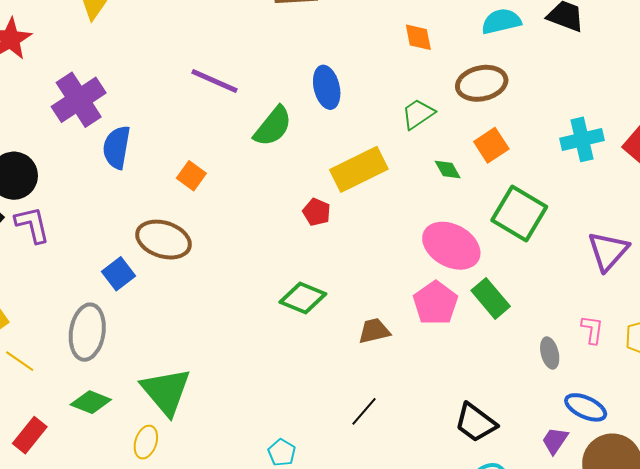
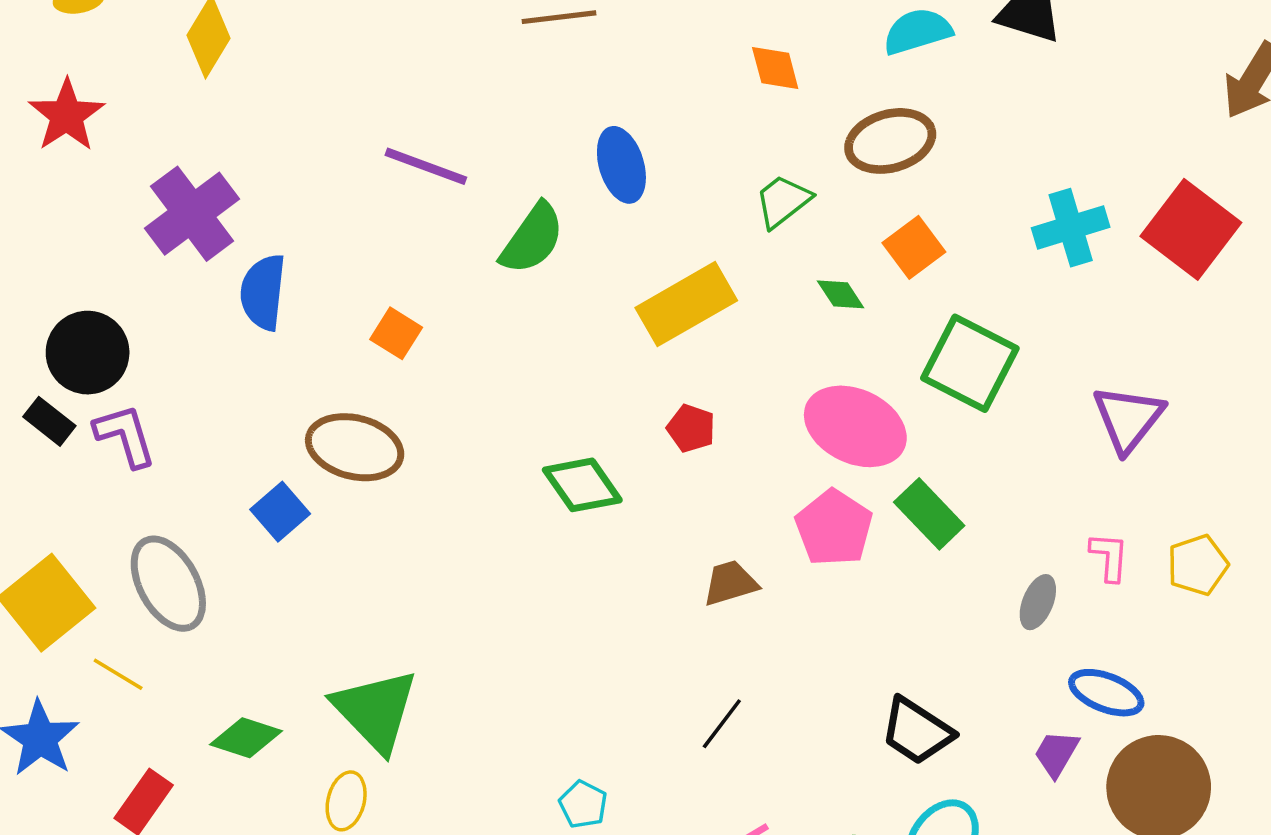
red pentagon: (317, 212) -> (691, 428), moved
green diamond: (303, 298) -> (582, 485), moved, turned 36
gray ellipse: (87, 332) -> (168, 584), moved, turned -34
gray ellipse: (550, 353) -> (1038, 602), turned 40

